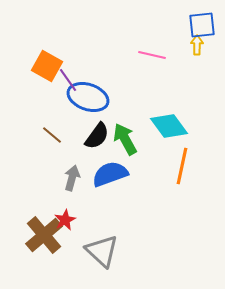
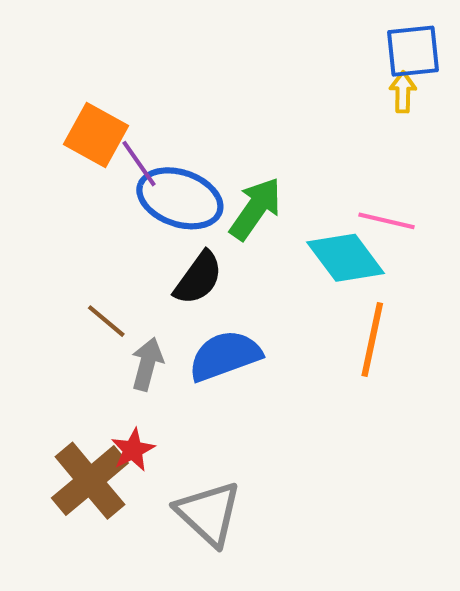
pink line: (152, 55) -> (386, 221), moved
brown line: (52, 135) -> (106, 321), moved
green arrow: (125, 139) -> (256, 209), moved, turned 64

